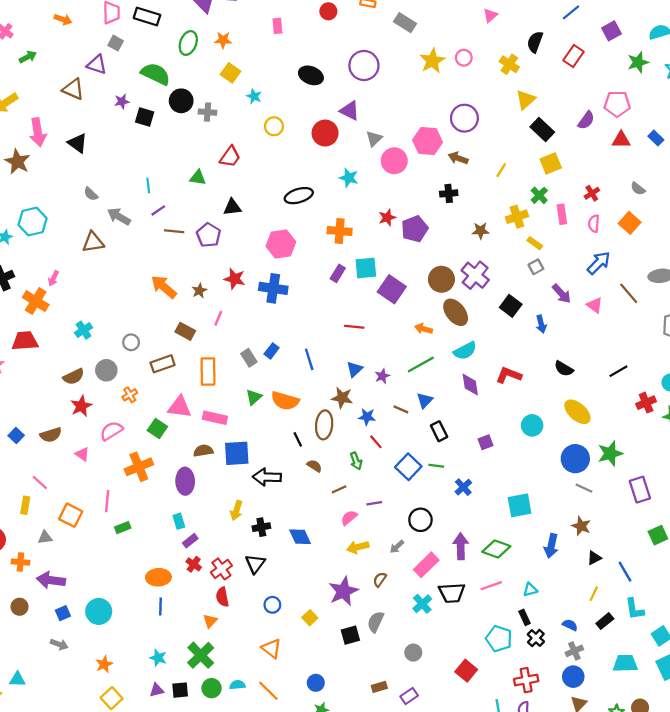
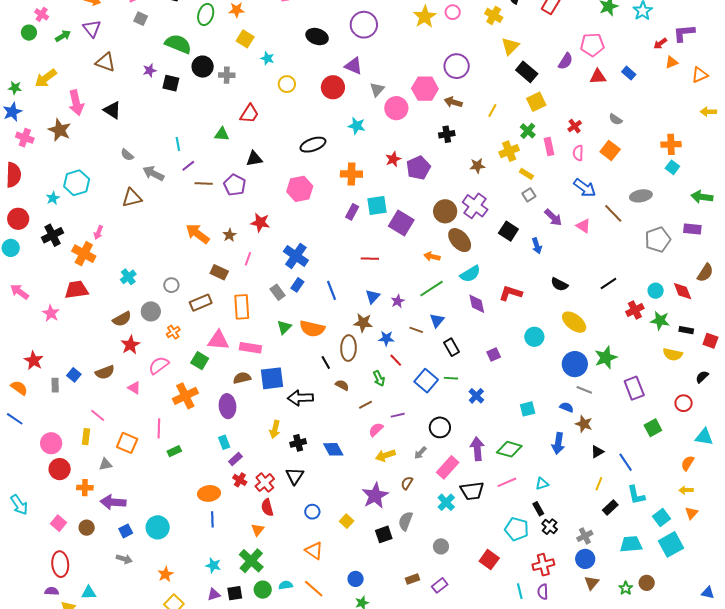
purple triangle: (97, 65) -> (92, 28), moved, turned 36
blue arrow: (599, 263) -> (585, 188), turned 85
blue cross: (273, 288) -> (296, 256), moved, turned 30
cyan square: (520, 505) -> (528, 409), size x0.7
blue semicircle: (570, 625) -> (567, 407), moved

